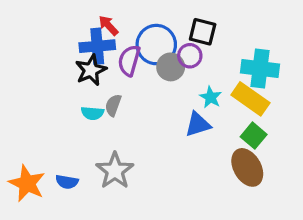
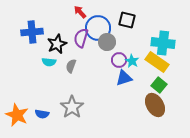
red arrow: (108, 25) -> (80, 12), moved
blue cross: (97, 46) -> (32, 32), moved
purple circle: (190, 56) -> (119, 60), moved
cyan semicircle: (92, 113) -> (49, 62), moved

